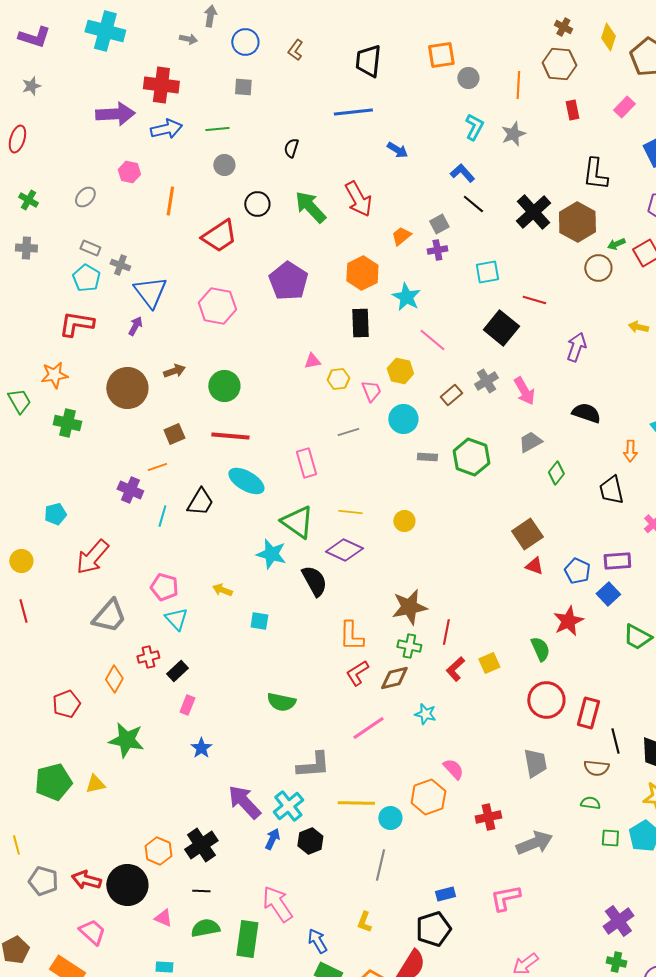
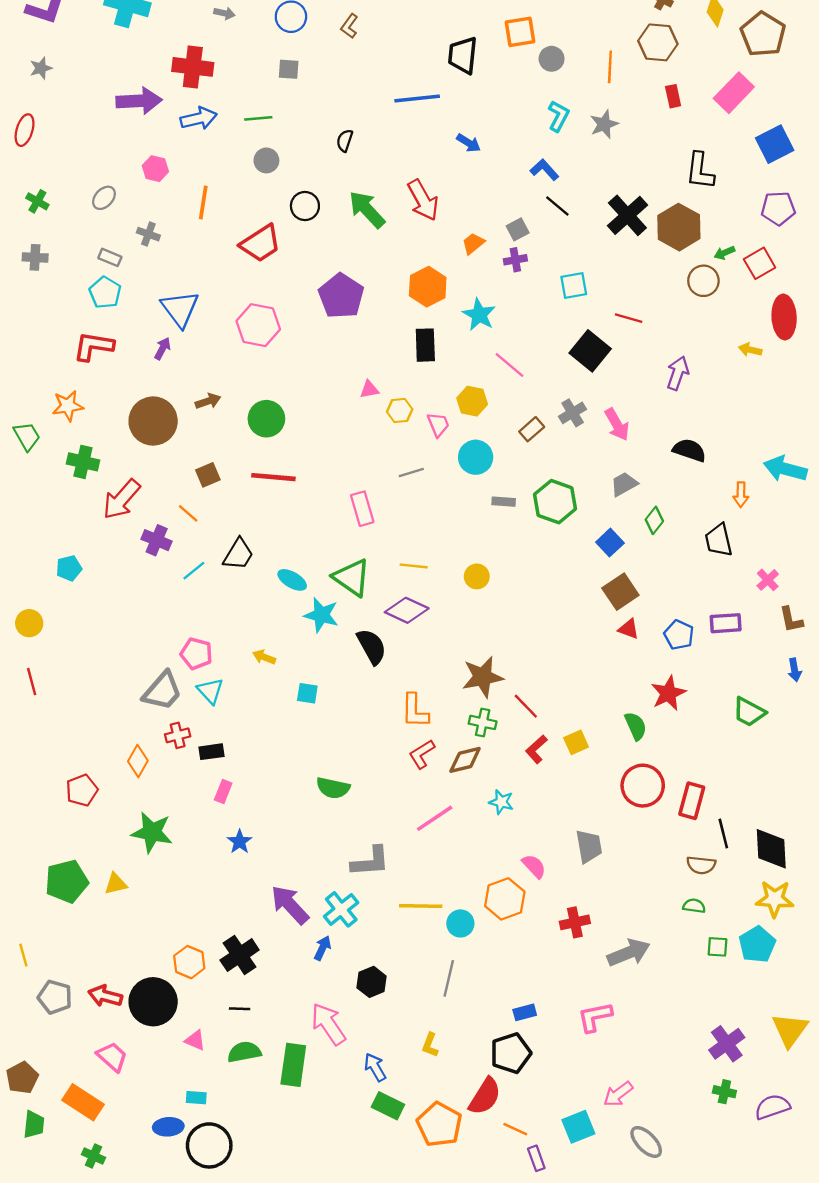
black trapezoid: (368, 61) -> (463, 55), moved
pink rectangle: (624, 107) -> (734, 93), size x1.6
gray cross: (120, 265) -> (148, 234), moved
orange line: (157, 467) -> (188, 513), turned 60
cyan ellipse: (246, 481) -> (292, 580), moved, size x0.7
cyan line: (162, 516) -> (194, 571), turned 35
red arrow: (92, 557) -> (122, 499), moved
blue square: (608, 594) -> (610, 543), moved
gray trapezoid: (109, 616) -> (162, 691), moved
red line: (446, 632) -> (526, 706), turned -55
black rectangle: (177, 671) -> (211, 752), turned 35
gray trapezoid: (535, 763) -> (589, 846), moved
black hexagon: (310, 841) -> (372, 982), moved

